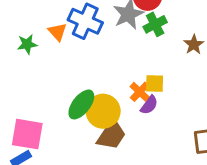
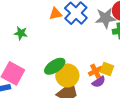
orange triangle: (58, 32) -> (56, 14), turned 40
green star: (27, 44) -> (21, 33), moved

